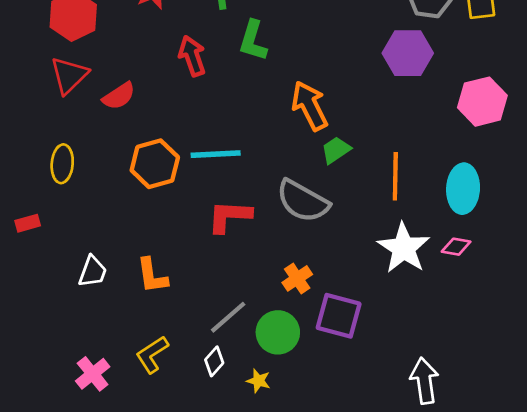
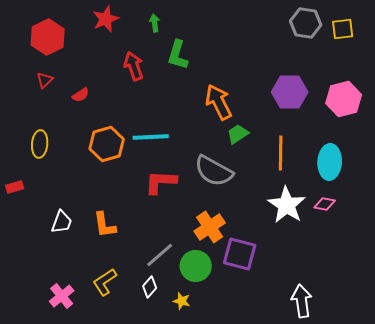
purple hexagon: (408, 53) -> (290, 92), moved
red triangle: (69, 75) -> (45, 80), size x0.6
red semicircle: (119, 96) -> (81, 95), size x0.7
orange cross: (297, 278) -> (210, 227), size x1.4

